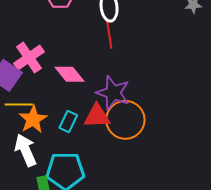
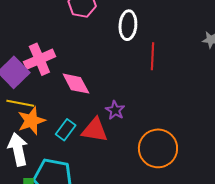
red line: (109, 35) -> (153, 56), moved
purple star: (113, 93) -> (115, 110), size x0.6
orange circle: (125, 120) -> (158, 148), moved

